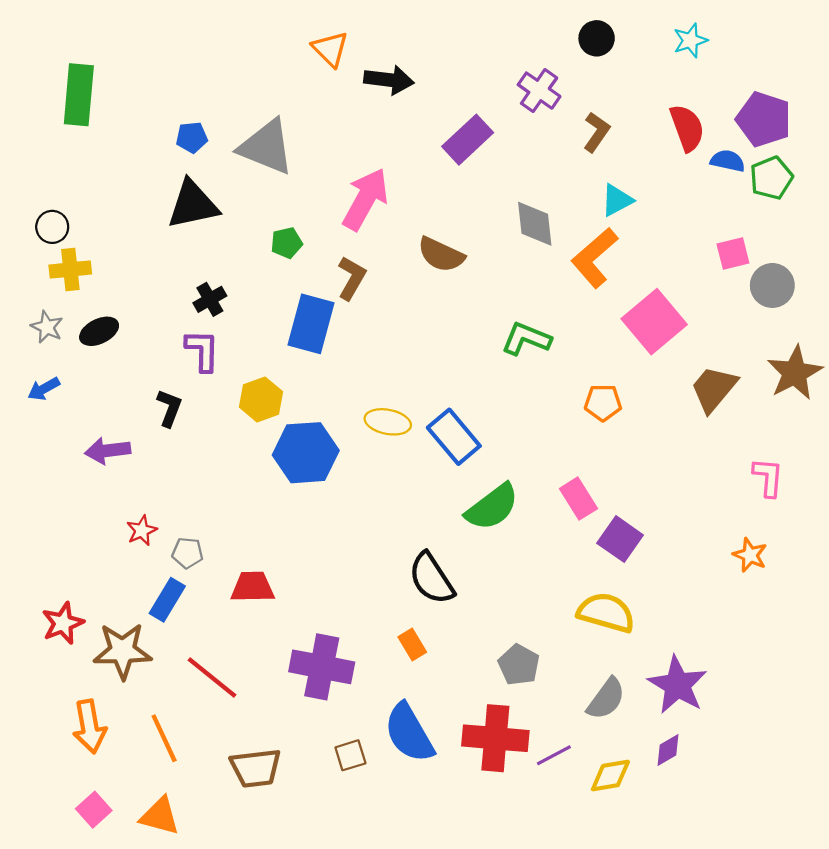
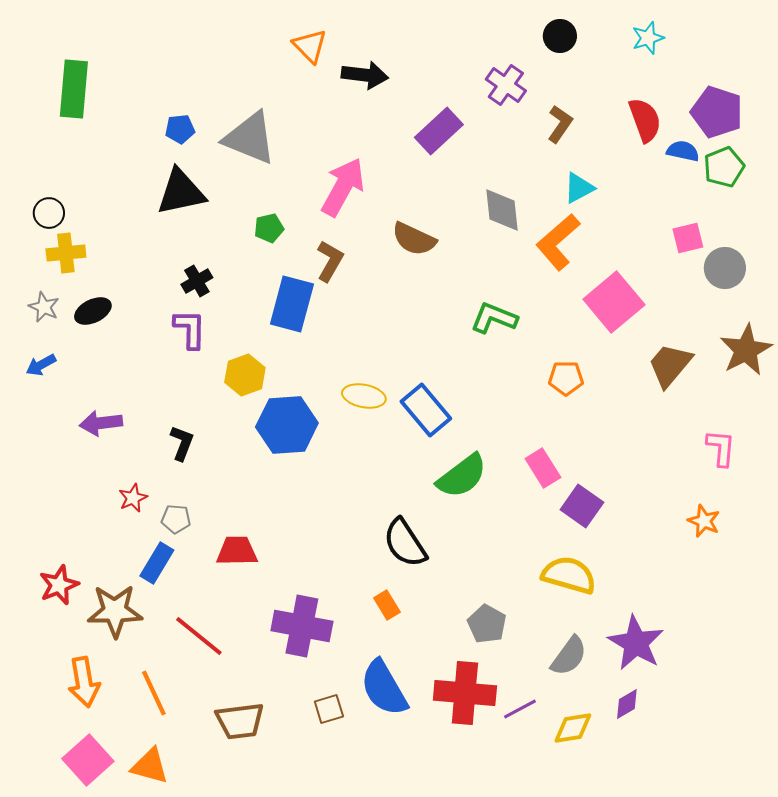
black L-shape: (169, 408) -> (182, 443), moved
pink square: (94, 810) -> (88, 760), size x1.5

